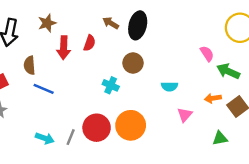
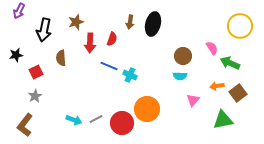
brown arrow: (111, 23) -> (130, 22), turned -112
brown circle: (133, 63) -> (183, 56), moved
blue line: (44, 89) -> (109, 66), moved
red circle: (97, 128) -> (122, 123), moved
gray line: (71, 137) -> (96, 119), turned 40
green triangle: (220, 138) -> (223, 120), size x1.5

